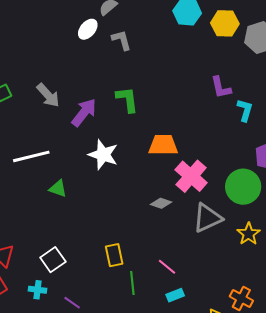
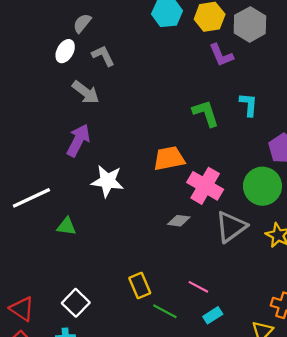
purple L-shape: (221, 88) -> (221, 55), moved
gray arrow: (48, 95) -> (86, 92), moved
green L-shape: (127, 99) -> (206, 113), moved
green line: (132, 283) -> (165, 311), turned -45

